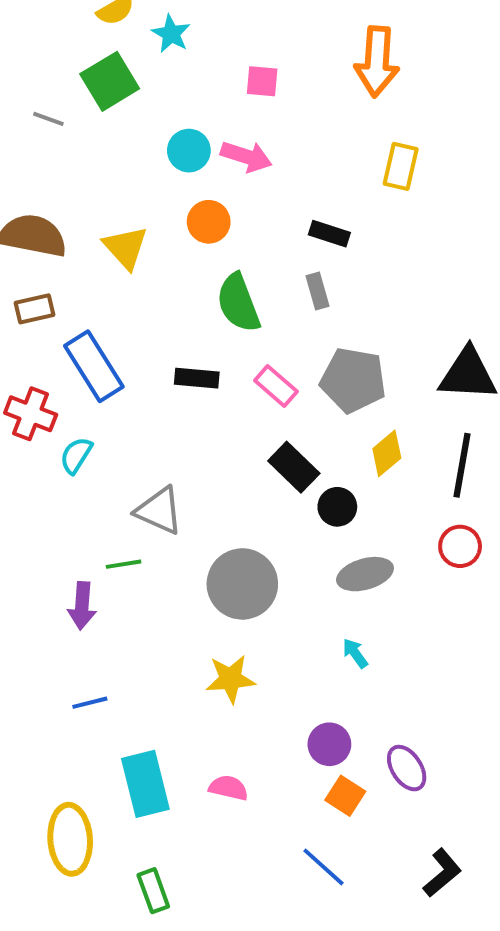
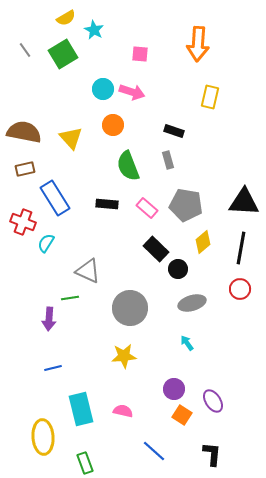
gray line: (48, 119) -> (25, 50), moved, turned 35
blue line: (323, 867) -> (154, 451), moved
black L-shape: (442, 873) -> (212, 454), moved, turned -45

